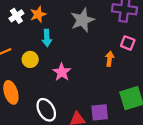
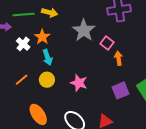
cyan arrow: (47, 38) -> (47, 57), moved
pink square: (128, 43) -> (107, 43), moved, turned 32
purple square: (100, 112) -> (120, 90), moved

